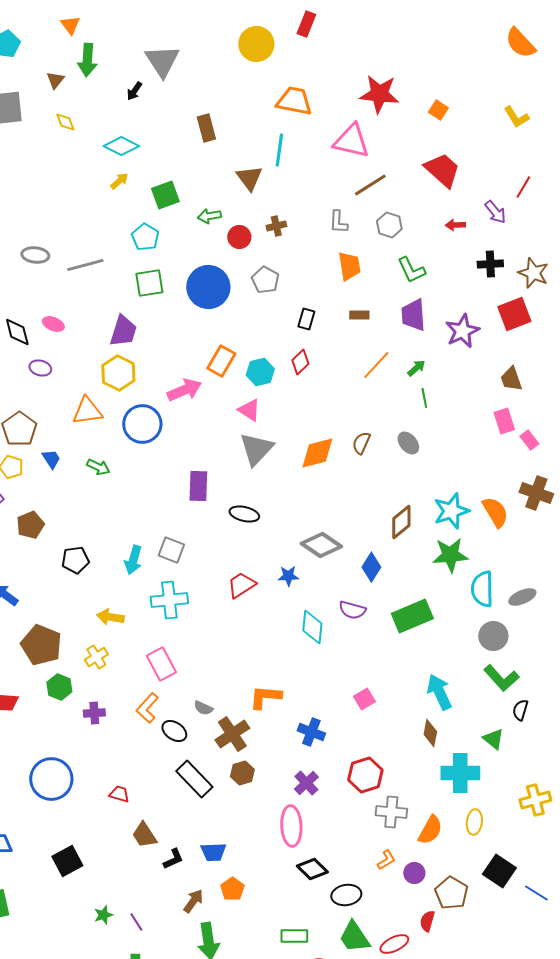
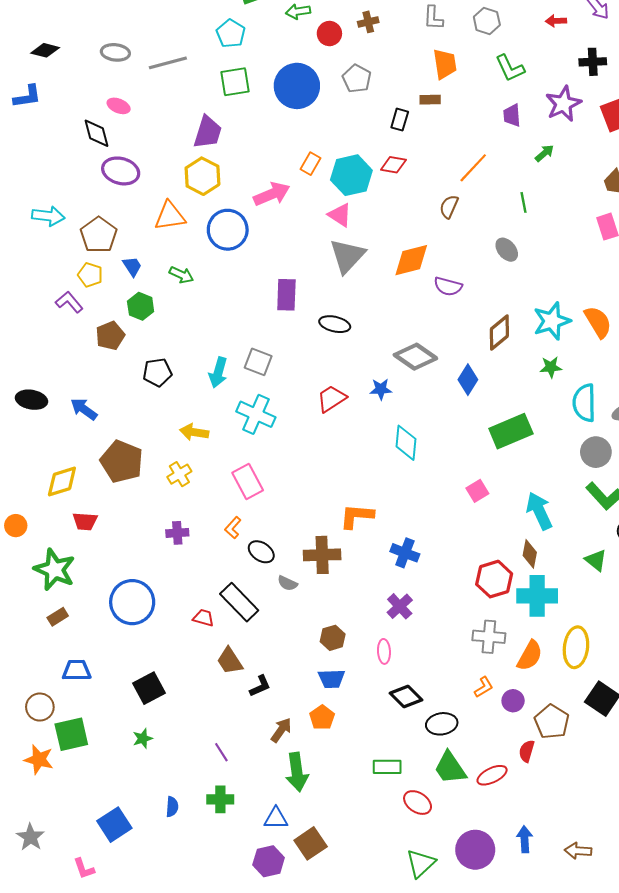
brown rectangle: (359, 315) -> (430, 100), moved
purple trapezoid: (413, 315) -> (512, 115), size x0.7
pink ellipse: (53, 324) -> (119, 106), moved
purple star: (462, 331) -> (563, 104), moved
orange rectangle: (221, 361) -> (311, 164), size x0.7
red diamond: (300, 362) -> (393, 165), turned 55
purple ellipse: (40, 368) -> (121, 171), size x1.6
green arrow: (416, 368) -> (544, 153), moved
cyan hexagon: (260, 372) -> (351, 175), size x1.4
brown semicircle: (361, 443) -> (449, 207), moved
green star: (450, 555) -> (551, 367), size x0.6
cyan cross: (169, 600) -> (256, 414), turned 30
purple semicircle: (352, 610) -> (448, 286), moved
green hexagon: (59, 687) -> (141, 306), moved
pink square: (364, 699) -> (477, 491), moved
orange L-shape: (147, 708) -> (233, 528), size x0.7
gray semicircle: (203, 708) -> (287, 583), moved
brown cross: (232, 734) -> (322, 555), turned 32
brown hexagon: (242, 773) -> (333, 638), moved
cyan cross: (460, 773) -> (537, 596), moved
red hexagon: (365, 775) -> (494, 579), moved
black rectangle: (194, 779) -> (239, 602), moved
yellow ellipse: (474, 822) -> (576, 647), size x1.5
pink ellipse: (291, 826) -> (384, 651), size x0.6
blue trapezoid: (213, 852) -> (332, 679), moved
green star: (103, 915) -> (143, 739), moved

